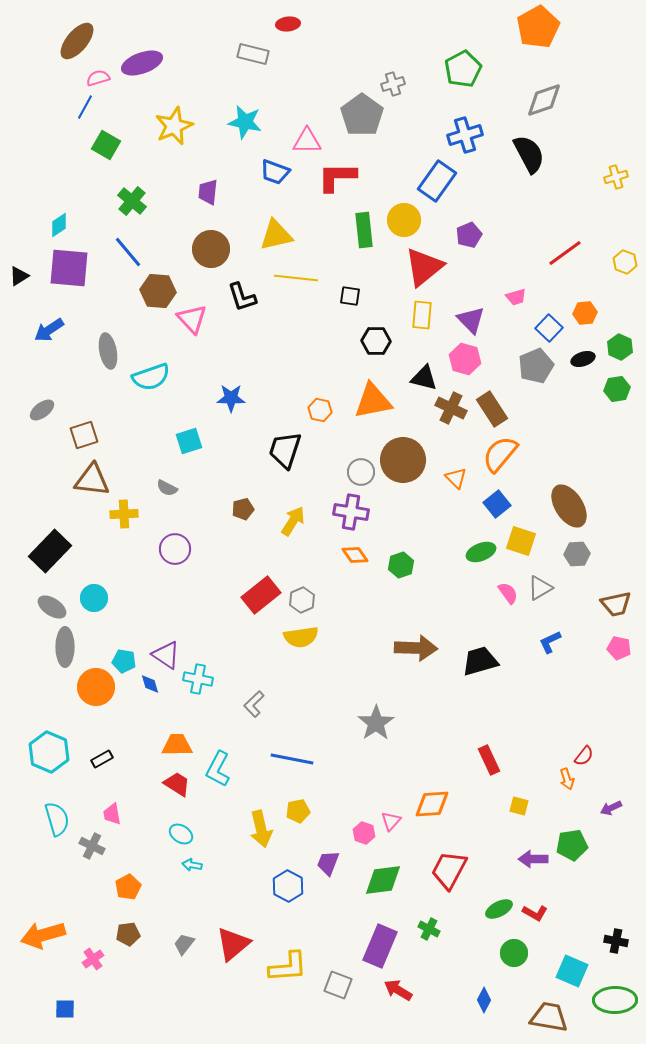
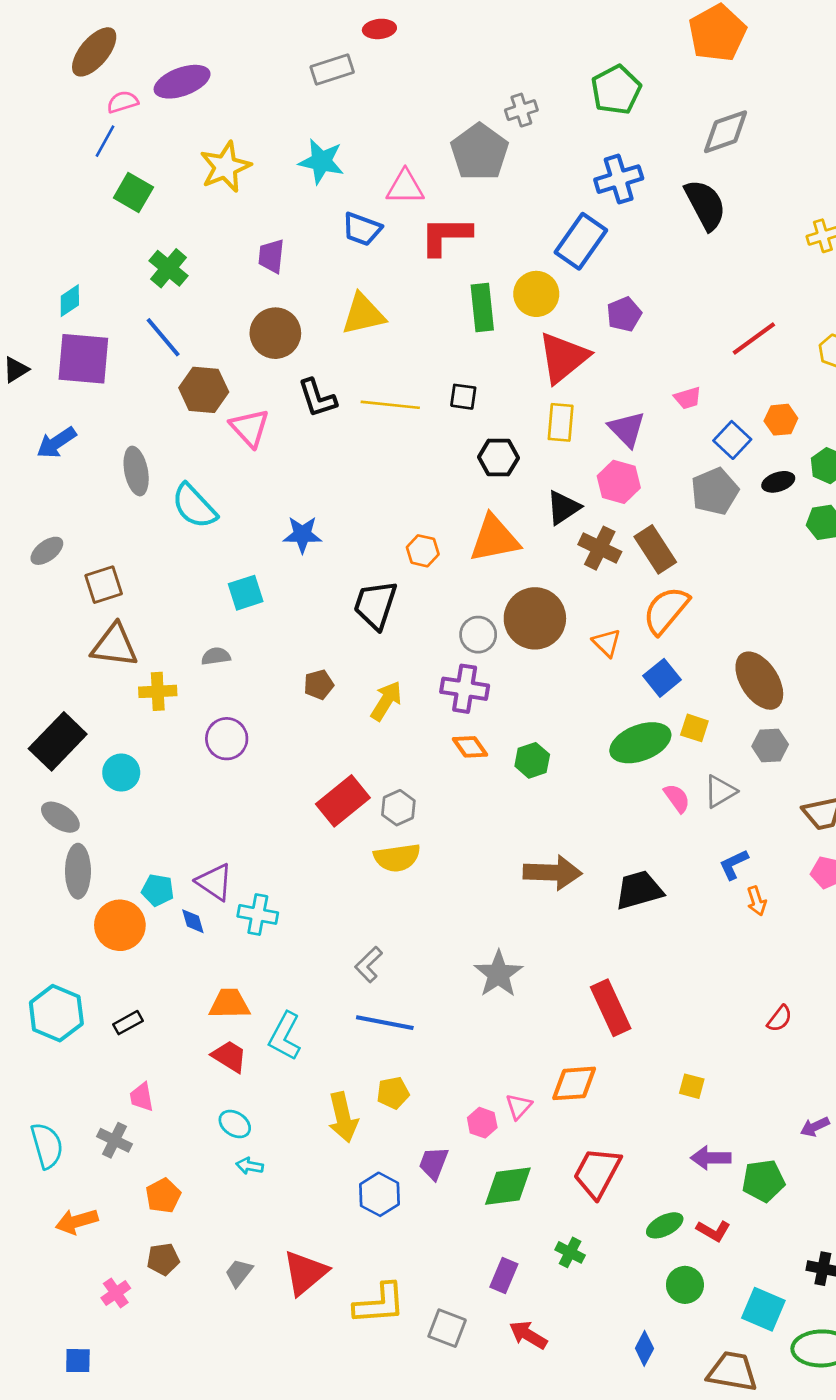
gray rectangle: (253, 54) -> (332, 70), turned -32
yellow line: (296, 278) -> (390, 405), moved
cyan semicircle: (151, 377) -> (194, 506), turned 66
black triangle: (424, 378) -> (563, 508), turned -48
gray semicircle: (167, 488) -> (216, 656), turned 145
yellow square: (521, 541) -> (694, 728), size x0.7
green ellipse: (481, 552) -> (640, 743), size x1.5
cyan circle: (94, 598) -> (121, 773), moved
gray L-shape: (254, 704) -> (369, 964), moved
red rectangle: (489, 760) -> (611, 1008), moved, size x1.4
orange arrow: (567, 779) -> (757, 901), moved
purple arrow: (611, 808) -> (815, 1127), moved
cyan semicircle: (57, 819) -> (47, 1146), moved
green pentagon: (572, 845) -> (763, 1181), moved
orange arrow: (43, 935) -> (77, 1221), moved, size x0.7
purple rectangle: (380, 946) -> (504, 1275), size x0.6

